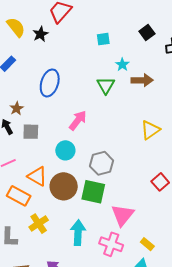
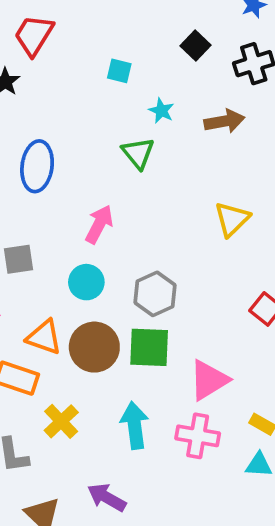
cyan square: (103, 39) -> (119, 71), turned 32
brown arrow: (142, 80) -> (224, 121), moved
pink triangle: (122, 215) -> (209, 380), turned 30

